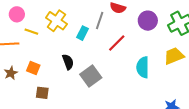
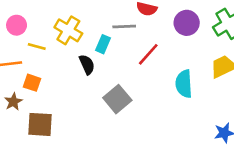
gray line: (100, 20) -> (124, 27), turned 72
black semicircle: (68, 62) -> (87, 65), moved
orange square: (33, 68) -> (32, 83), moved
brown square: (42, 93) -> (40, 124), moved, size x1.5

